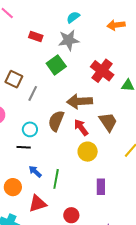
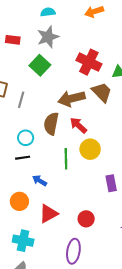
cyan semicircle: (73, 17) -> (48, 12), turned 40
brown trapezoid: (108, 122) -> (102, 92), moved
green line: (56, 179) -> (66, 159), moved

